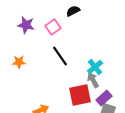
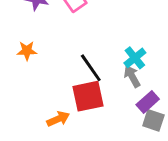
black line: (60, 56) -> (91, 68), moved
red square: (80, 95) -> (88, 96), moved

